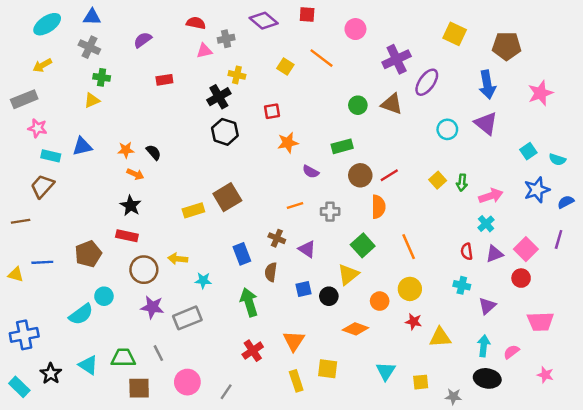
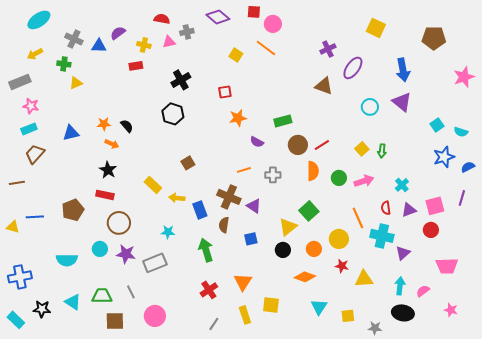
blue triangle: (92, 17) -> (99, 46), moved
pink circle: (355, 29) -> (273, 24), moved
brown pentagon: (507, 46) -> (434, 38), moved
purple cross: (397, 59) -> (328, 49), size x0.7
yellow cross: (237, 75) -> (144, 45), moved
green cross: (102, 77) -> (64, 64), moved
pink star: (540, 93) -> (464, 77), moved
green circle: (358, 105) -> (339, 178), moved
black hexagon: (225, 132) -> (173, 114), moved
blue triangle: (82, 146) -> (71, 133), moved
cyan rectangle: (51, 156) -> (29, 129), moved, turned -35
pink arrow: (491, 196) -> (364, 181), moved
brown square: (227, 197) -> (188, 163), size x0.6
yellow rectangle: (193, 210) -> (153, 185), moved, turned 60
brown cross: (277, 238) -> (229, 197), size x1.6
green square: (363, 245) -> (309, 211), moved
orange line: (409, 247) -> (358, 218), moved
pink square: (526, 249) -> (435, 206), turned 30
yellow arrow: (178, 259) -> (177, 198), moved
cyan cross: (462, 285) -> (382, 236), size x1.6
cyan circle: (104, 296) -> (100, 249), moved
black circle: (329, 296) -> (283, 250), moved
cyan semicircle: (81, 314) -> (67, 260), turned 35
orange diamond: (355, 329) -> (305, 277), moved
black star: (51, 374) -> (42, 309), turned -30
gray line: (226, 392) -> (214, 324), moved

